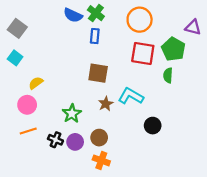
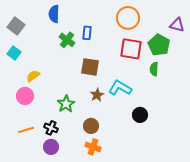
green cross: (96, 13) -> (67, 40), moved
blue semicircle: (73, 15) -> (54, 14), moved, turned 66
orange line: (28, 131) -> (26, 130), moved
purple circle: (75, 142) -> (51, 147), moved

